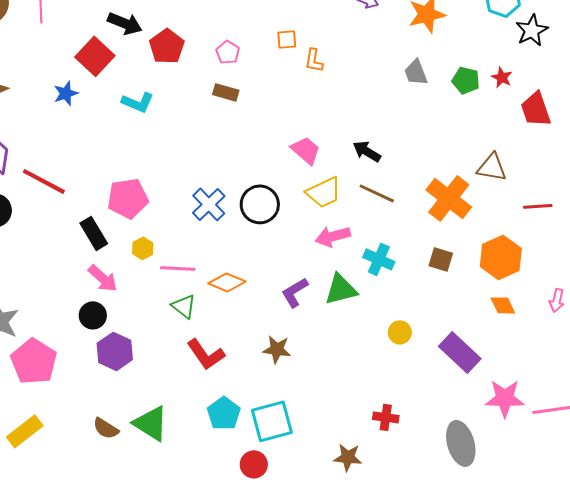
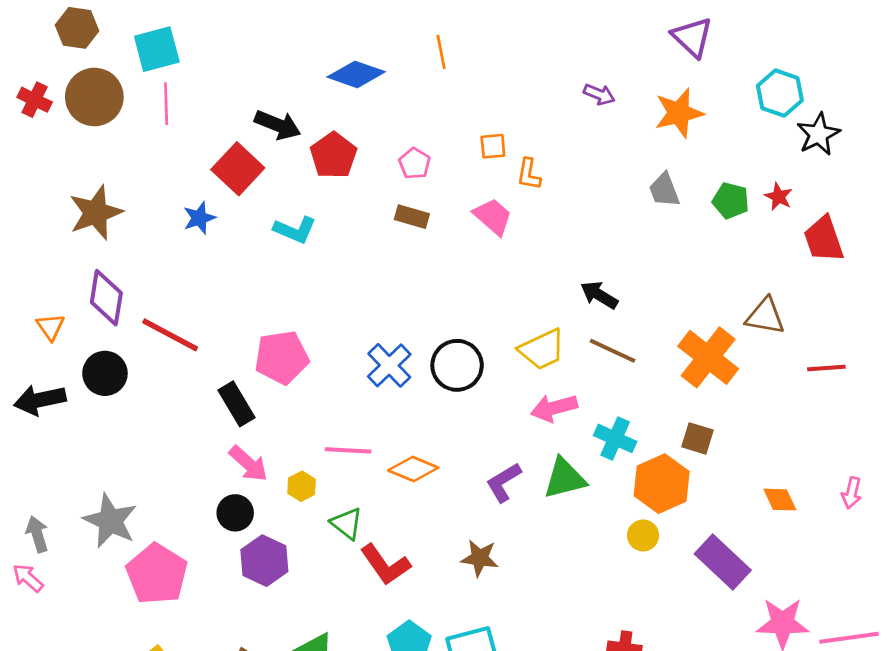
pink trapezoid: (306, 150) -> (493, 217), moved
yellow hexagon: (143, 248) -> (302, 486), moved
orange hexagon: (501, 257) -> (662, 484), moved
green triangle: (184, 306) -> (347, 523), moved

